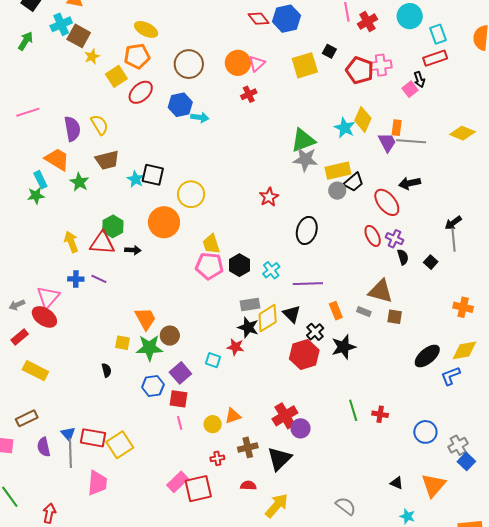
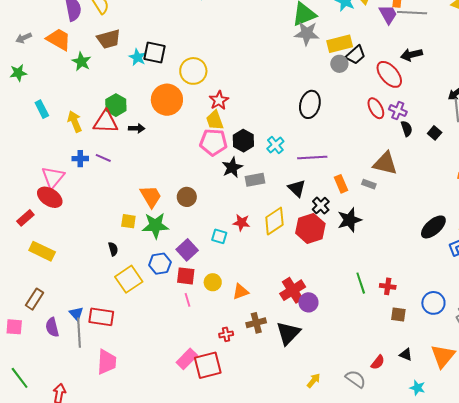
cyan rectangle: (40, 180) -> (42, 109), moved
green star: (36, 196) -> (18, 73), moved
red star: (269, 197) -> (219, 100), moved
gray arrow: (17, 305) -> (24, 38), moved
brown square: (395, 317) -> (398, 315), moved
yellow diamond: (268, 318) -> (274, 221), moved
black star: (248, 327) -> (232, 167), moved, turned 30
brown circle: (170, 336) -> (187, 197), moved
brown rectangle: (27, 418) -> (35, 299), turned -30
yellow circle: (213, 424) -> (213, 282), moved
yellow square: (120, 445) -> (129, 279), moved
red semicircle: (248, 486) -> (378, 362), moved, turned 126
yellow arrow: (277, 506) -> (314, 380), moved, size x0.6

